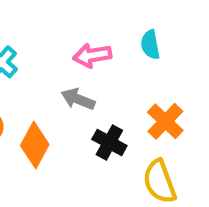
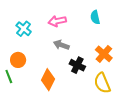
pink arrow: (92, 55) -> (57, 21), moved
orange diamond: (35, 145) -> (48, 80), moved

